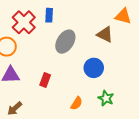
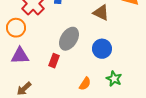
brown triangle: (105, 34) -> (101, 13), moved
gray ellipse: (65, 42) -> (69, 39), moved

